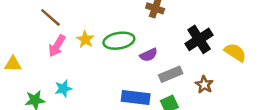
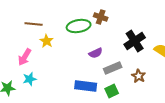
brown line: (50, 17) -> (34, 24), moved, turned -36
green ellipse: (119, 41) -> (79, 26), moved
pink arrow: (57, 46) -> (25, 57), moved

